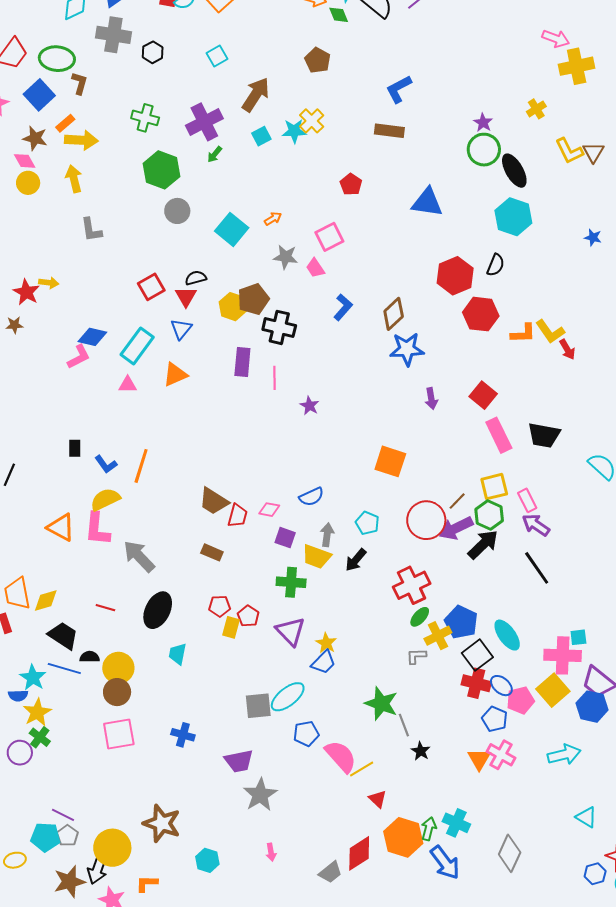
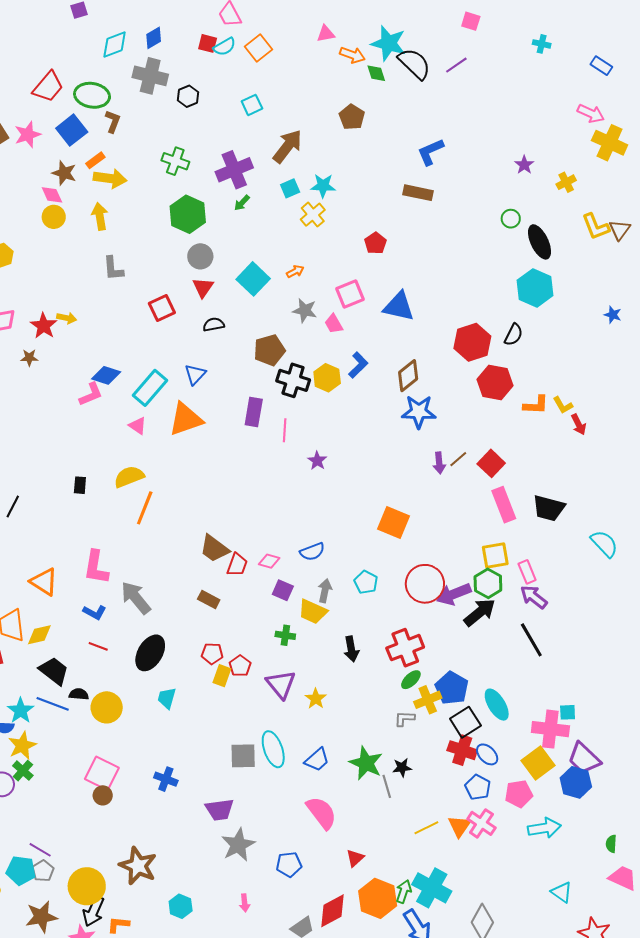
yellow cross: (577, 66) -> (610, 143), turned 32
yellow cross: (312, 121) -> (313, 215), moved
purple star: (483, 123) -> (524, 165), moved
green circle: (484, 150) -> (511, 219), size x0.6
blue triangle: (427, 202) -> (399, 306), moved
red square: (151, 287) -> (162, 308), moved
red triangle: (186, 297) -> (203, 287), moved
yellow hexagon: (233, 307) -> (327, 378), moved
yellow L-shape: (550, 332) -> (563, 405), size x0.7
orange triangle: (175, 374) -> (186, 419), size x1.4
pink triangle: (128, 385) -> (138, 426), turned 30
blue L-shape: (106, 464) -> (95, 612), moved, turned -30
yellow semicircle: (105, 499) -> (129, 477), moved
brown line: (457, 501) -> (458, 459), moved
orange triangle: (61, 527) -> (44, 582), moved
black arrow: (356, 560) -> (351, 649), moved, turned -55
green cross: (291, 582) -> (285, 635), size x0.7
blue trapezoid: (323, 662) -> (317, 760), moved
brown circle: (117, 692) -> (103, 795), moved, size x0.7
cyan ellipse: (288, 697) -> (273, 749), turned -75
pink pentagon: (520, 700) -> (519, 794), moved
pink square: (119, 734) -> (102, 773), turned 32
blue pentagon: (306, 734) -> (289, 864), moved
black star: (421, 751) -> (402, 768), moved, turned 30
yellow line: (362, 769) -> (426, 828), moved
red triangle: (378, 799) -> (355, 858), turned 30
cyan cross: (456, 823) -> (432, 888), size x1.4
black arrow: (98, 869) -> (93, 911), moved

